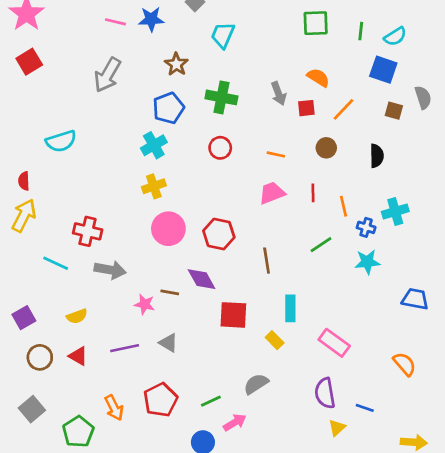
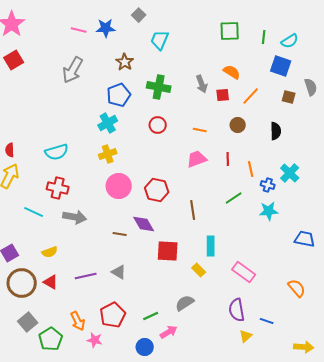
cyan semicircle: (61, 141) -> (57, 152), moved
cyan cross: (395, 211) -> (290, 173), turned -30
pink star: (145, 304) -> (95, 340), moved
brown circle: (40, 357) -> (22, 283), size x1.5
gray square: (32, 409) -> (28, 322), moved

